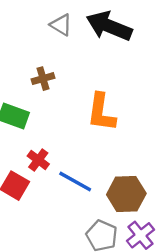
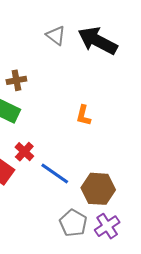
brown cross: (43, 79) -> (16, 80), moved
orange L-shape: (101, 112) -> (83, 115), size x0.6

